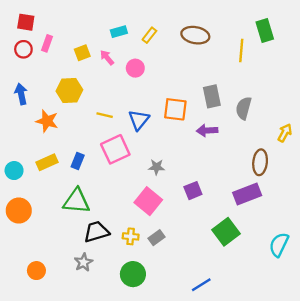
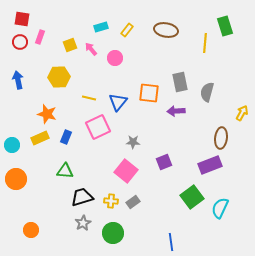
orange star: (47, 121) -> (47, 114), moved
green triangle: (76, 201) -> (65, 171), size x0.7
cyan semicircle: (279, 245) -> (220, 208), moved
gray star: (83, 262) -> (83, 223), moved
blue line: (201, 285) -> (171, 242), turned -66

